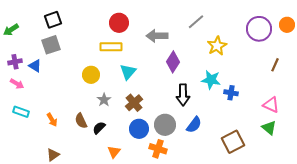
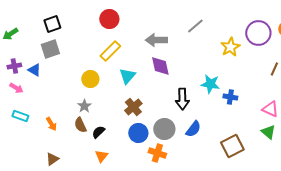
red circle: (119, 23) -> (109, 19), moved
yellow star: (217, 46) -> (230, 47), moved
yellow rectangle: (111, 47) -> (110, 51), turned -45
purple diamond: (173, 62) -> (160, 66), moved, turned -45
gray star: (104, 100) -> (84, 106), moved
orange triangle: (114, 152) -> (101, 156), moved

